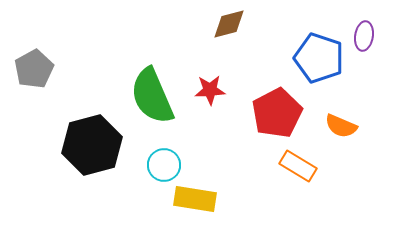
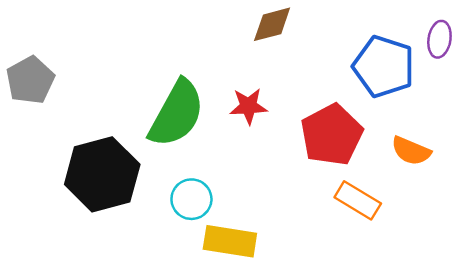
green semicircle: (152, 96) -> (177, 114), turned -128

